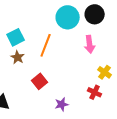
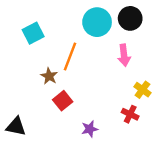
cyan square: (16, 37) -> (33, 33), moved
brown star: (18, 57) -> (49, 76), moved

